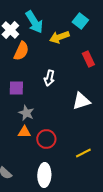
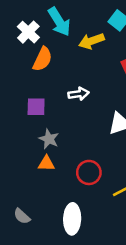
white arrow: (49, 78) -> (79, 94), turned -112
red circle: (46, 139) -> (89, 172), moved

